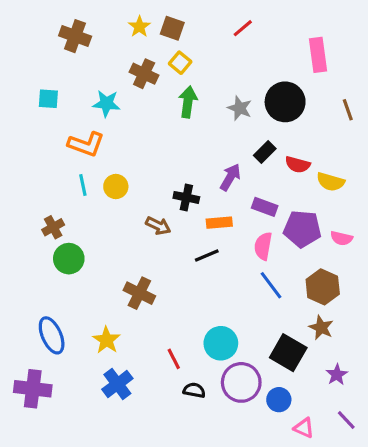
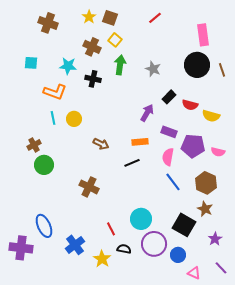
black circle: (285, 102) -> (197, 65), moved
black cross: (186, 197) -> (93, 79), moved
blue ellipse: (52, 335) -> (44, 226), moved
yellow star: (106, 340) -> (102, 259), moved

